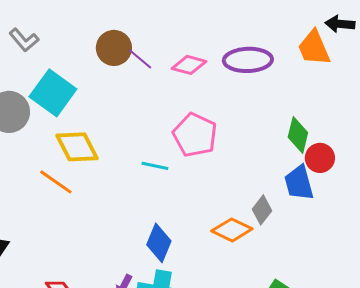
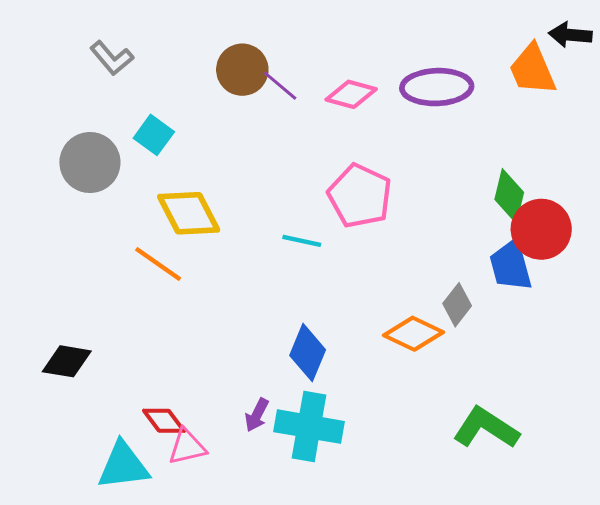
cyan square: (53, 93) -> (154, 135), size x0.6
red circle: (320, 158) -> (541, 229), size x1.4

